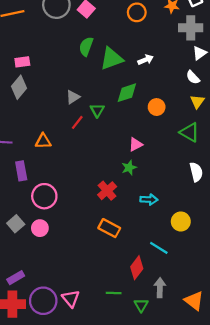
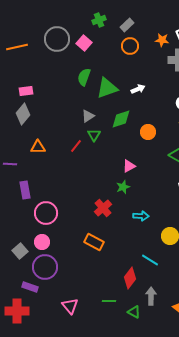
gray triangle: (73, 97) -> (88, 116), moved
orange triangle: (43, 141) -> (38, 147), moved
gray square: (16, 224) -> (20, 251), moved
orange rectangle: (109, 228) -> (94, 242), moved
purple rectangle: (16, 278) -> (30, 287), moved, turned 49
purple circle: (43, 301) -> (45, 267), moved
green triangle: (141, 305) -> (134, 312), turned -32

